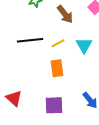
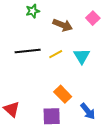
brown arrow: (65, 14) -> (63, 25), turned -30
orange rectangle: (57, 68) -> (63, 94), moved, turned -36

